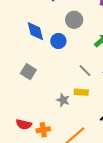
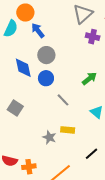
gray circle: (74, 20) -> (46, 55), moved
gray line: (85, 71) -> (63, 100), moved

